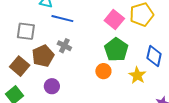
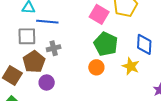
gray square: (26, 31) -> (27, 36), moved
gray cross: (64, 46) -> (54, 48), turned -32
purple circle: (52, 86) -> (47, 83), moved

